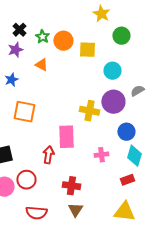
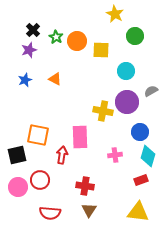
orange triangle: (41, 65) -> (55, 79), moved
orange square: (24, 112) -> (38, 135), moved

